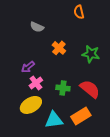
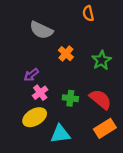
gray semicircle: (37, 27) -> (41, 30), size x1.5
green star: (91, 54) -> (102, 60), turned 30
orange rectangle: (81, 116) -> (105, 128), moved

